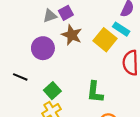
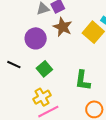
green square: (52, 91) -> (44, 69), moved

